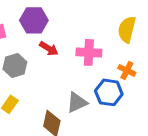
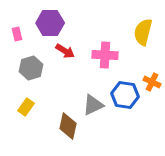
orange cross: (127, 70) -> (152, 82), moved

